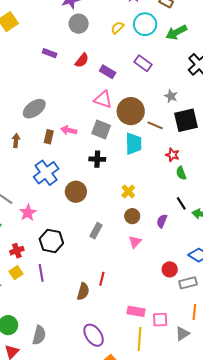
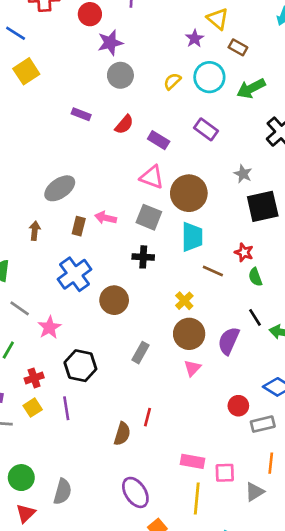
brown line: (155, 125) -> (213, 271), moved
brown circle: (132, 216) -> (189, 334), size x1.5
purple semicircle: (162, 221) -> (229, 341), size x1.5

